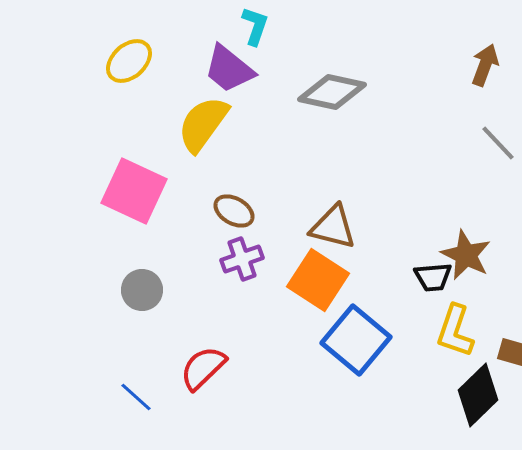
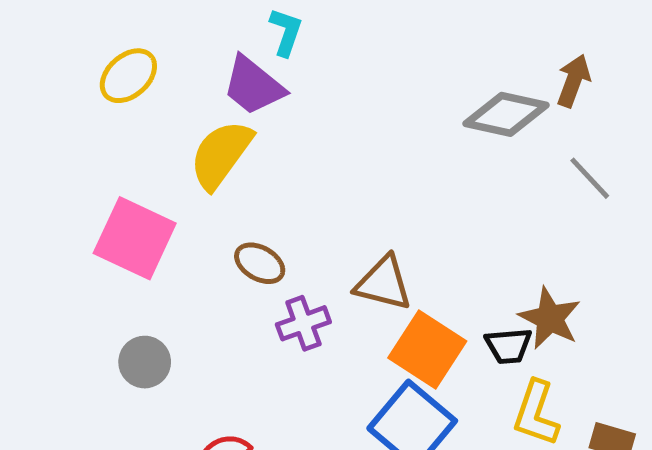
gray diamond: (332, 92) -> (506, 114), moved
purple cross: (242, 259) -> (303, 323), moved
orange square: (318, 280) -> (427, 350), moved

